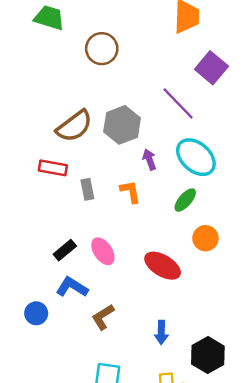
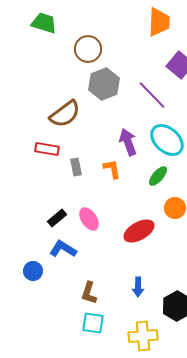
gray hexagon: (122, 125) -> (104, 84), moved
purple arrow: (149, 160) -> (128, 142), size x1.5
red ellipse: (163, 266) -> (139, 231), turned -60
brown L-shape: (103, 317) -> (89, 293), moved, turned -40

